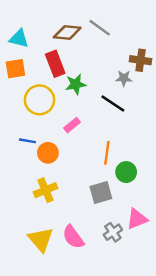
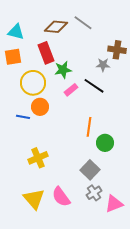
pink rectangle: (72, 125) -> (71, 90), moved
orange circle: (48, 153) -> (40, 107), moved
gray square: (101, 193) -> (90, 170), moved, turned -30
pink triangle: (137, 219) -> (114, 204), moved

